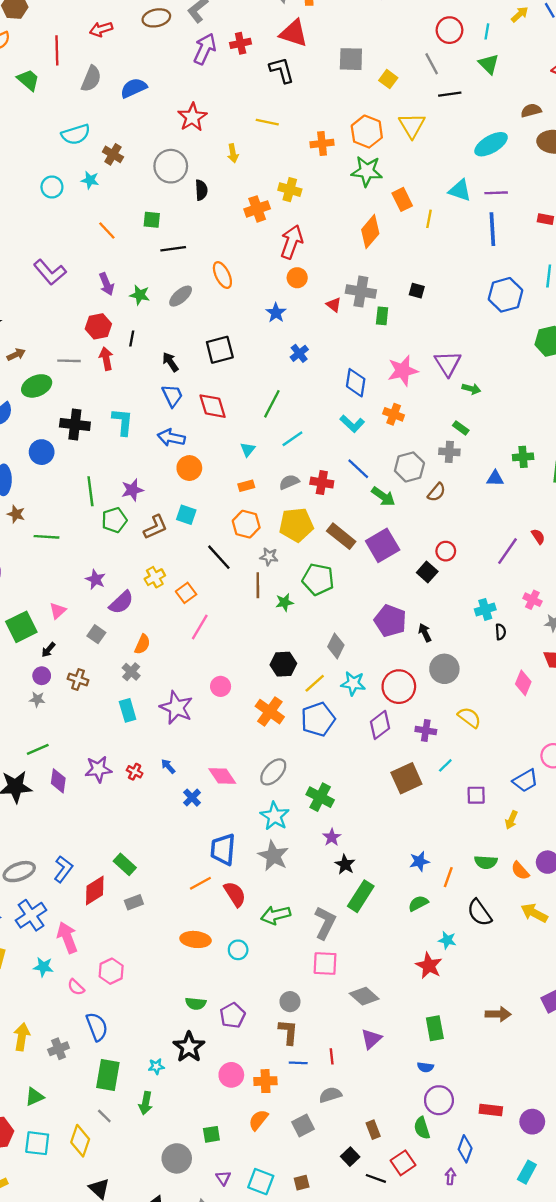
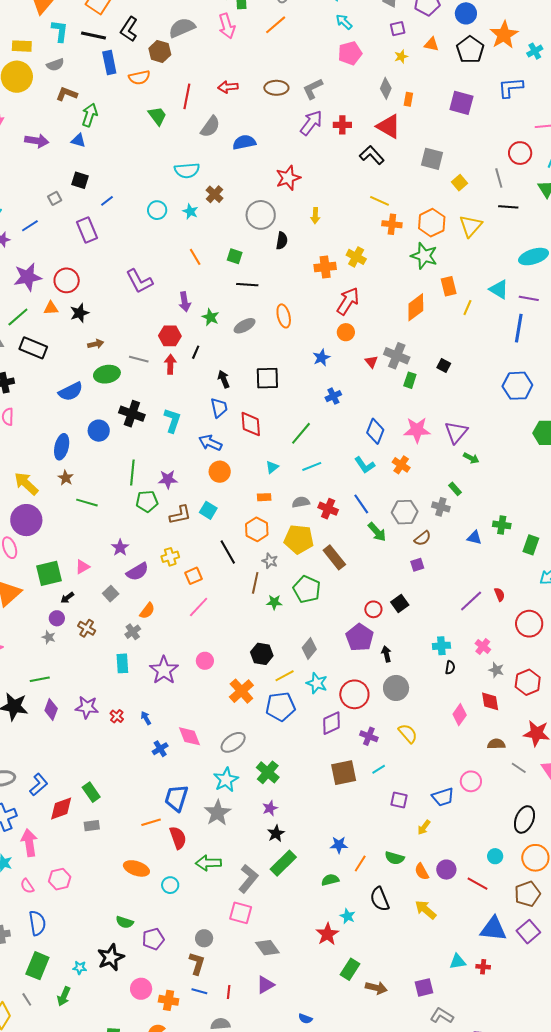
black L-shape: (282, 70) -> (372, 155), turned -40
yellow line: (267, 122) -> (380, 201), moved
purple square: (383, 545) -> (417, 565), moved, size x0.5
red circle: (446, 551) -> (373, 609), moved
green rectangle: (435, 1028) -> (350, 969), moved, turned 30

